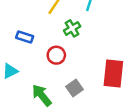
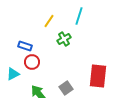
red circle: (56, 55) -> (32, 62), moved

